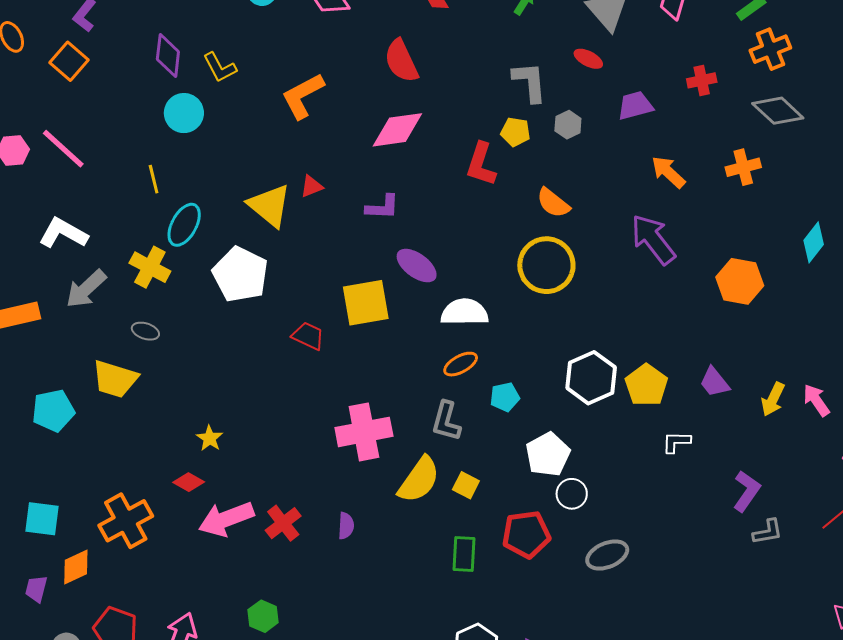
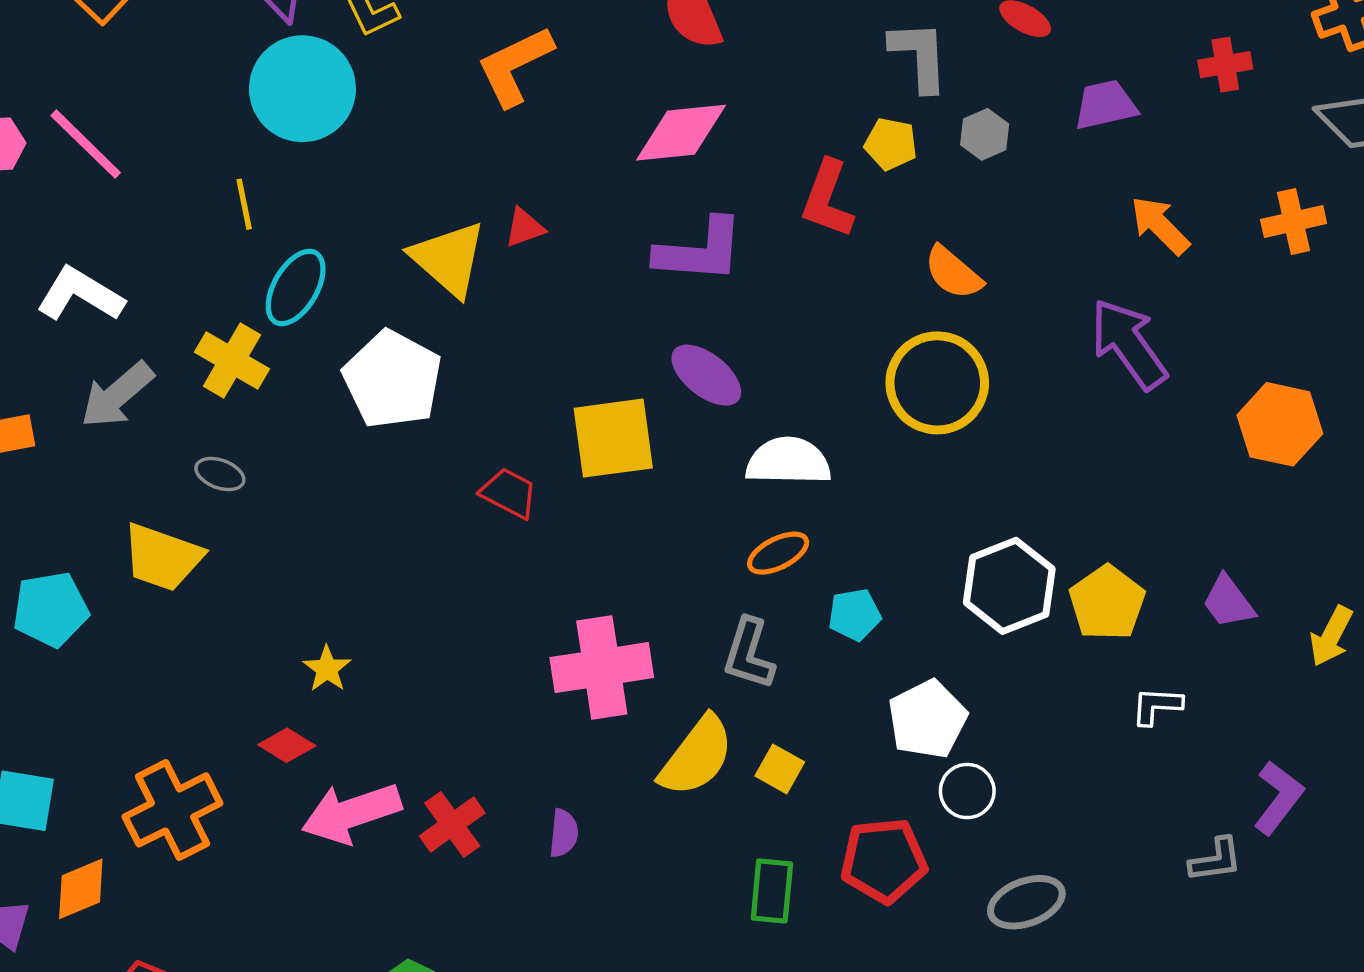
cyan circle: (184, 113) -> (302, 89), size x1.5
purple L-shape: (382, 207) -> (700, 251), moved, size x1.5
gray L-shape: (768, 532) -> (1216, 860), moved

